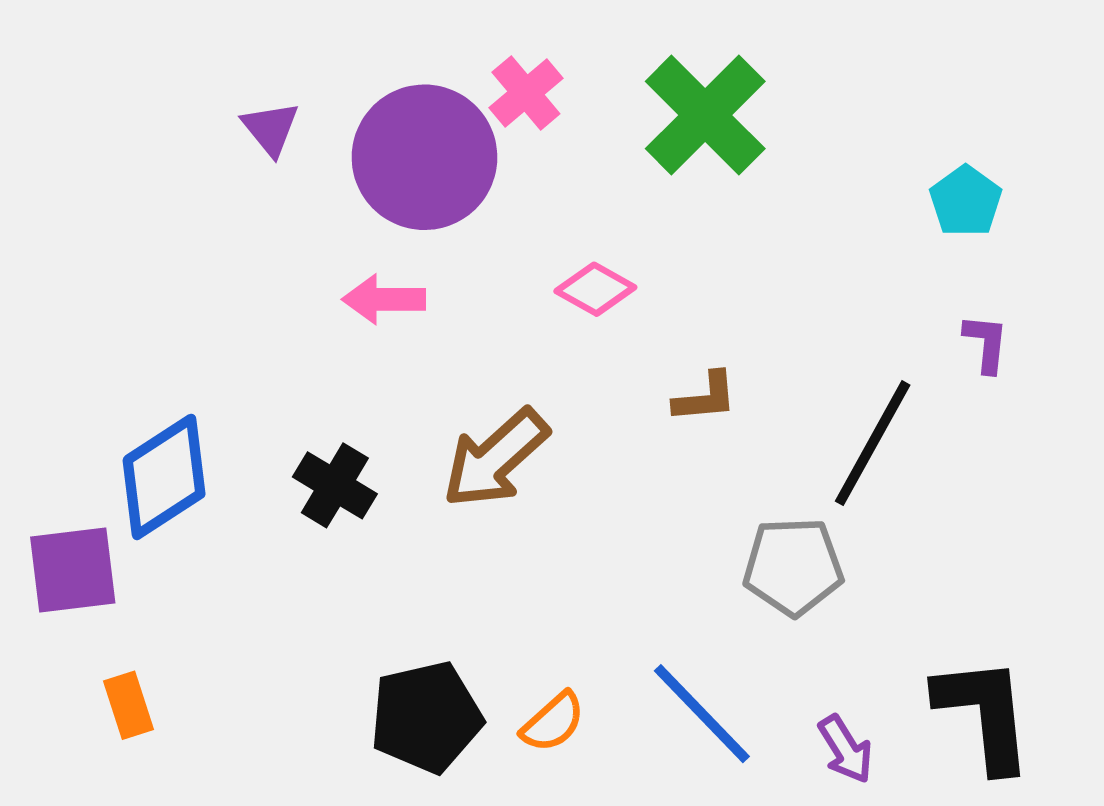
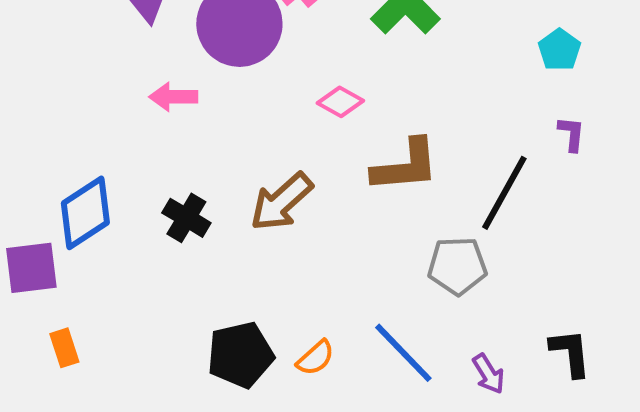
pink arrow: (384, 299) -> (173, 97), moved
brown L-shape: (705, 397) -> (405, 166), size x1.8
black L-shape: (984, 714) -> (570, 353), size x0.7

